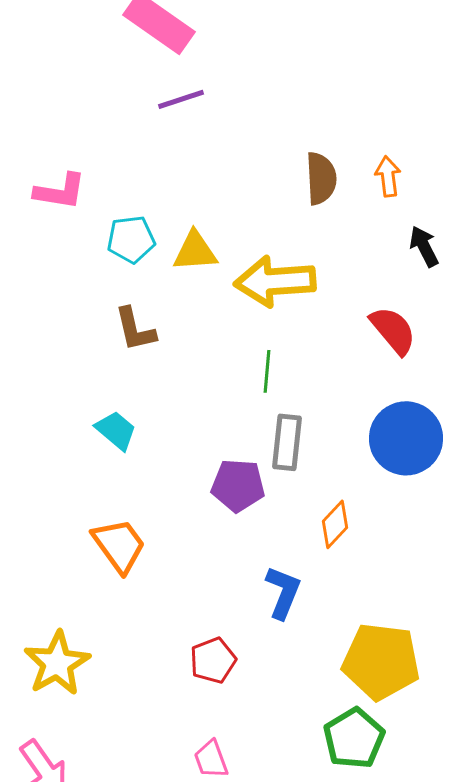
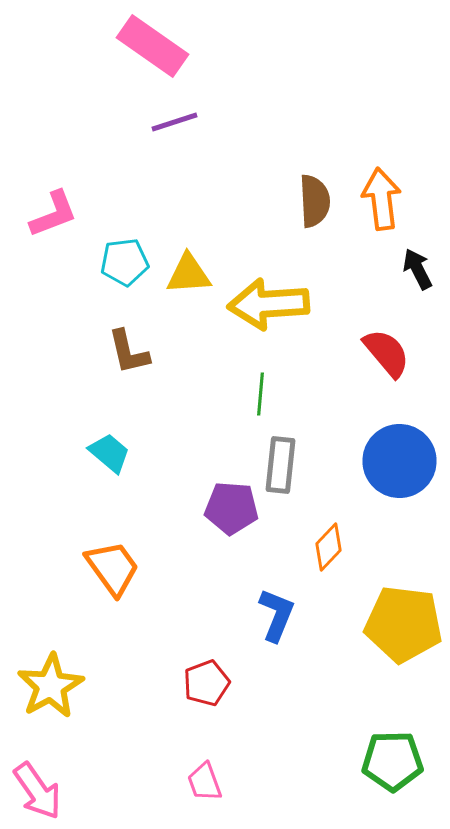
orange arrow: (388, 176) -> (382, 199), size x1.5
pink L-shape: (60, 191) -> (54, 214), turned -30
yellow pentagon: (381, 661) -> (404, 624), moved
green pentagon: (354, 738) -> (392, 761), moved, turned 30

